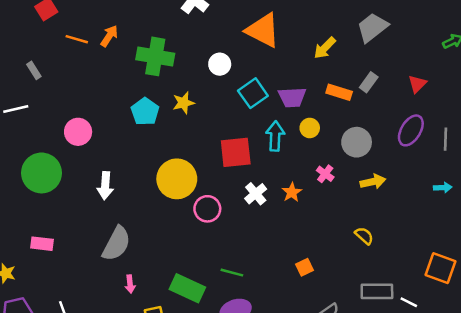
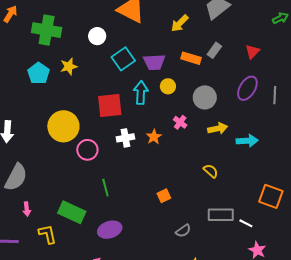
cyan arrow: (443, 188) -> (247, 141), moved, size x1.5
white cross: (256, 194) -> (125, 138), turned 30
green line: (232, 273) -> (105, 188), moved, turned 60

